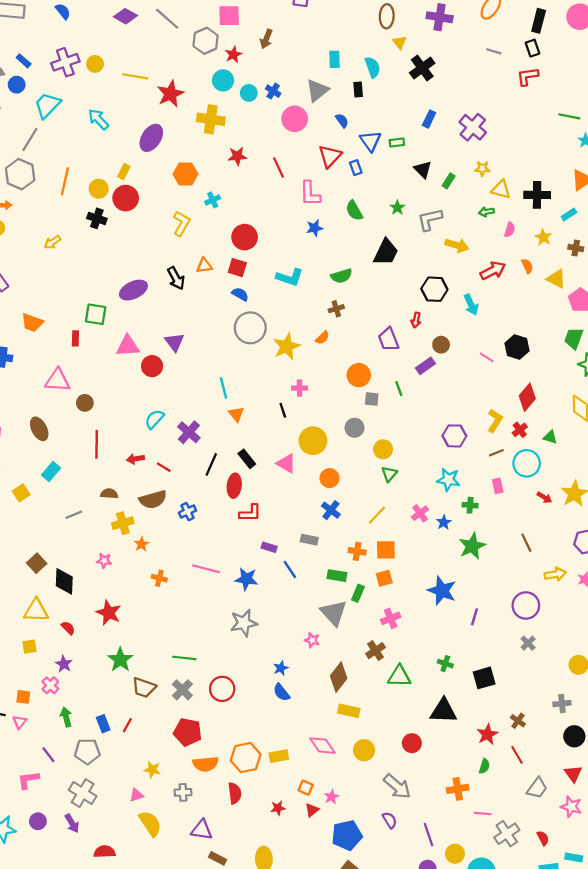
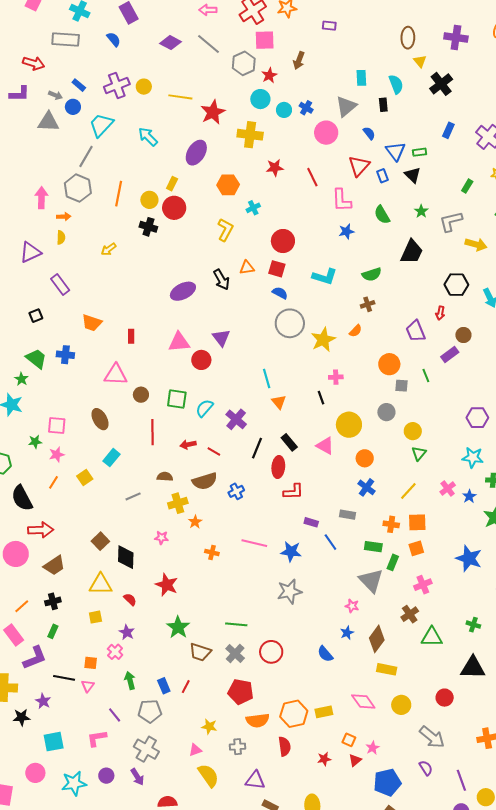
black triangle: (423, 169) -> (413, 175), moved
green square: (96, 314) -> (177, 399), moved
blue star: (281, 668) -> (347, 633), moved

